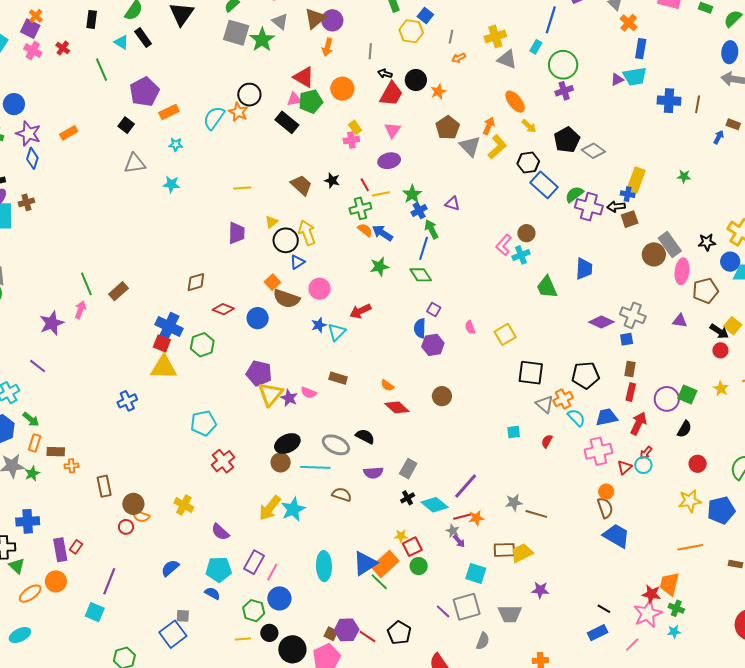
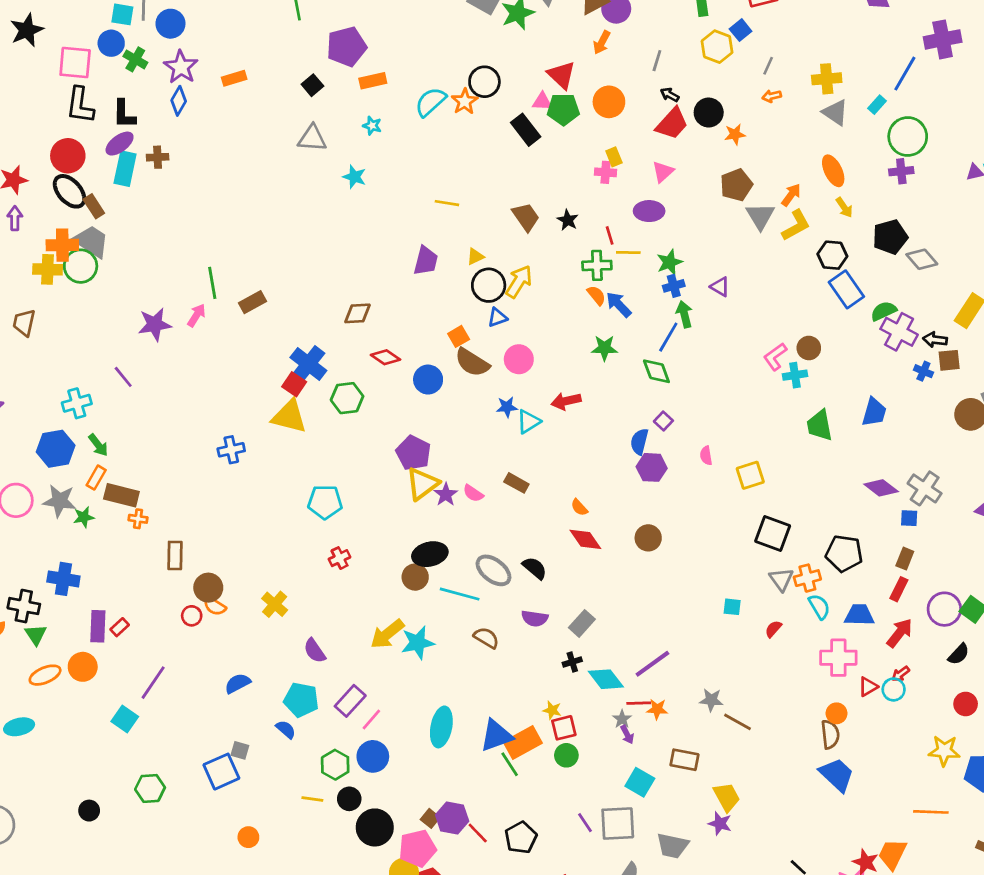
blue cross: (628, 194) -> (923, 371), moved
yellow arrow: (307, 233) -> (519, 282), turned 40
brown rectangle: (56, 452) -> (121, 495), size x1.4
red cross: (223, 461) -> (340, 558), size x0.7
yellow trapezoid: (522, 553) -> (727, 797), moved, turned 75

